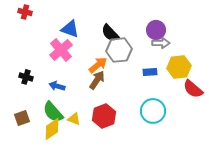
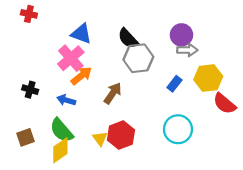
orange arrow: (98, 65) -> (81, 76), moved
blue rectangle: (150, 72) -> (174, 84), turned -48
yellow triangle: (74, 119) -> (100, 139), moved, turned 32

